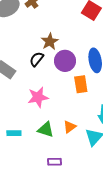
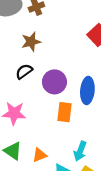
brown star: (50, 41) -> (31, 42), moved

